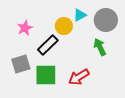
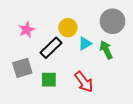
cyan triangle: (80, 15) -> (85, 44), moved
green square: (46, 75) -> (49, 80), size x0.7
red arrow: (79, 77) -> (84, 82), turned -95

